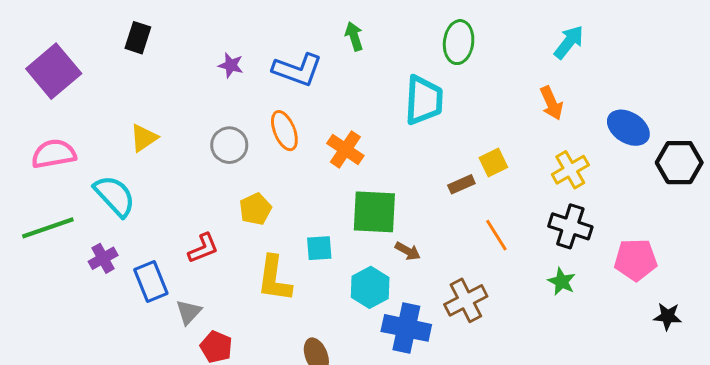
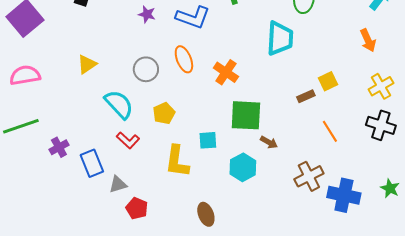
cyan semicircle: (115, 196) -> (119, 104), moved
red L-shape: (203, 248) -> (128, 140), turned 65
green star: (562, 282) -> (390, 188), moved
gray triangle: (189, 312) -> (118, 184), turned 30
blue cross: (406, 328) -> (344, 195), moved

